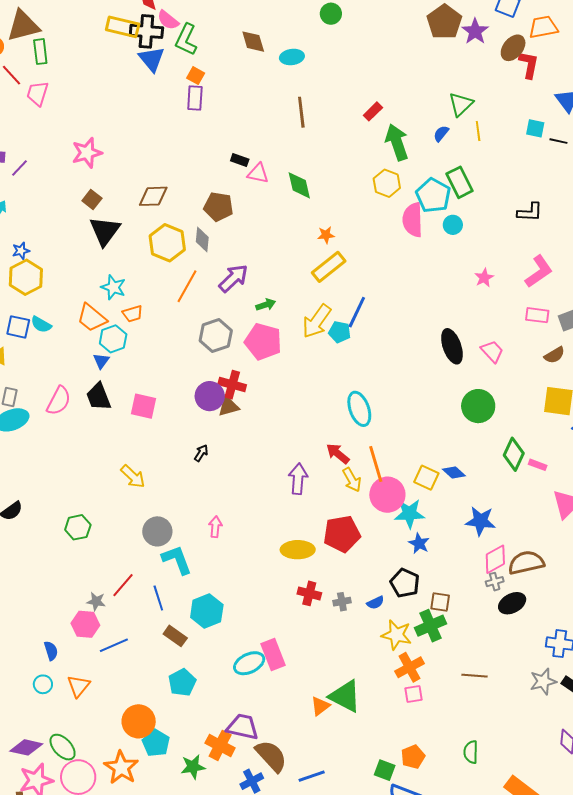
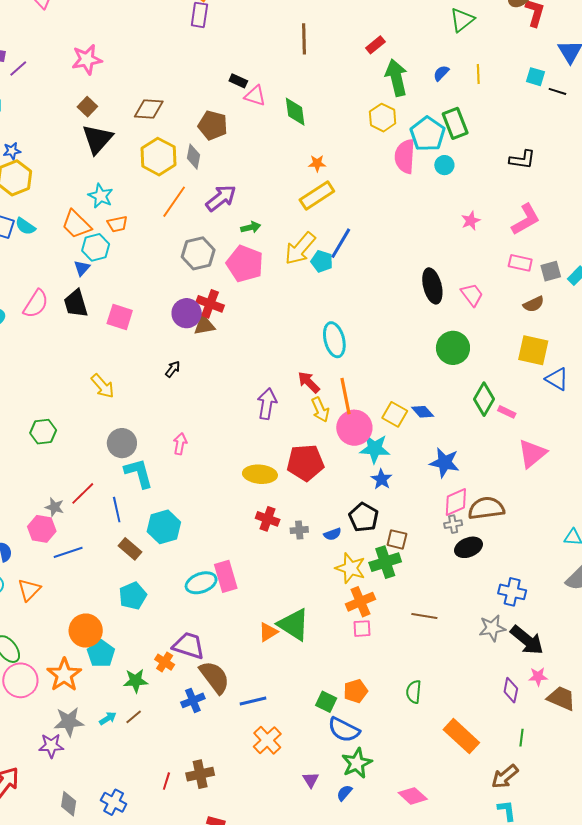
green triangle: (461, 104) -> (462, 20), moved
orange cross: (220, 745) -> (165, 662), size x0.7

